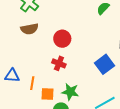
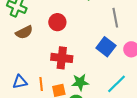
red circle: (62, 39) -> (57, 22), moved
red cross: (59, 63) -> (62, 58), size x1.5

